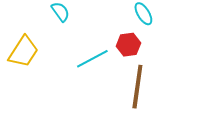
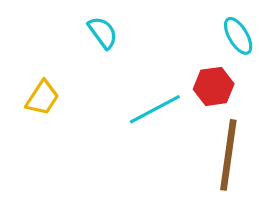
yellow trapezoid: (23, 52) -> (42, 98), size x0.7

